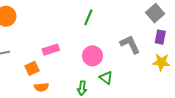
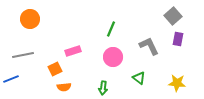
green line: (88, 17) -> (111, 29), moved
yellow star: (161, 62) -> (177, 83), moved
green triangle: (106, 78) -> (139, 78), moved

